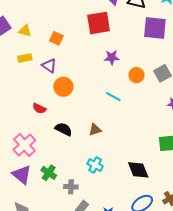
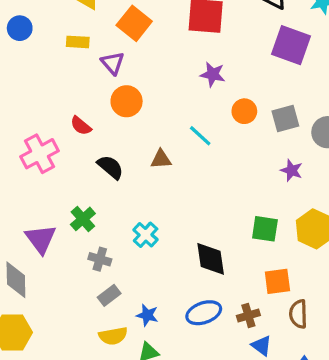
orange square: (56, 38) -> (134, 23), size x1.5
brown triangle: (95, 130) -> (161, 159), moved
pink cross: (24, 145) -> (40, 154), moved
green cross: (49, 173) -> (83, 219), moved
purple triangle: (22, 175) -> (41, 239), moved

